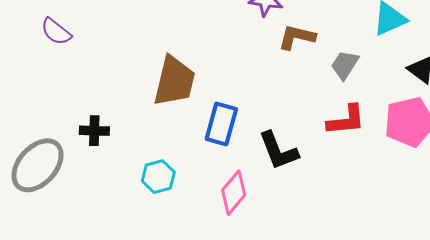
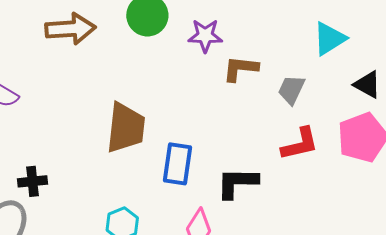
black cross: (94, 131) -> (32, 181), moved
black L-shape: (278, 151) -> (237, 183), turned 120

